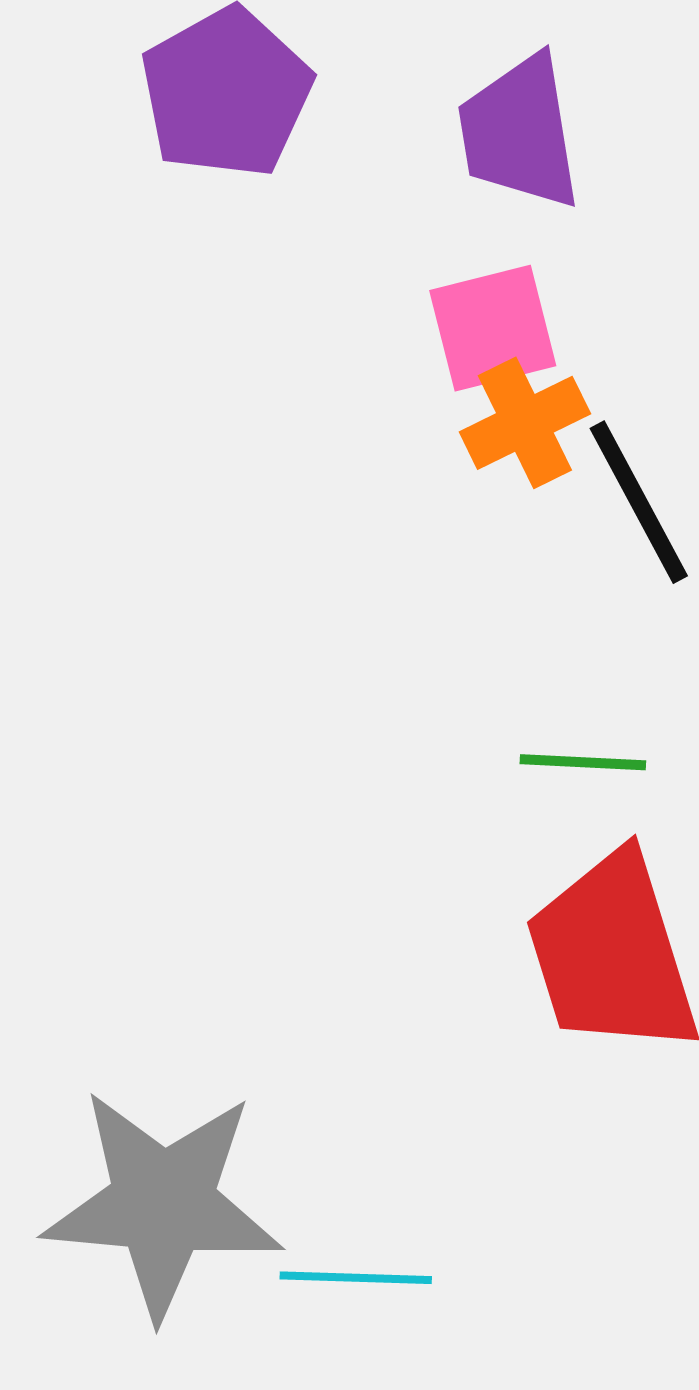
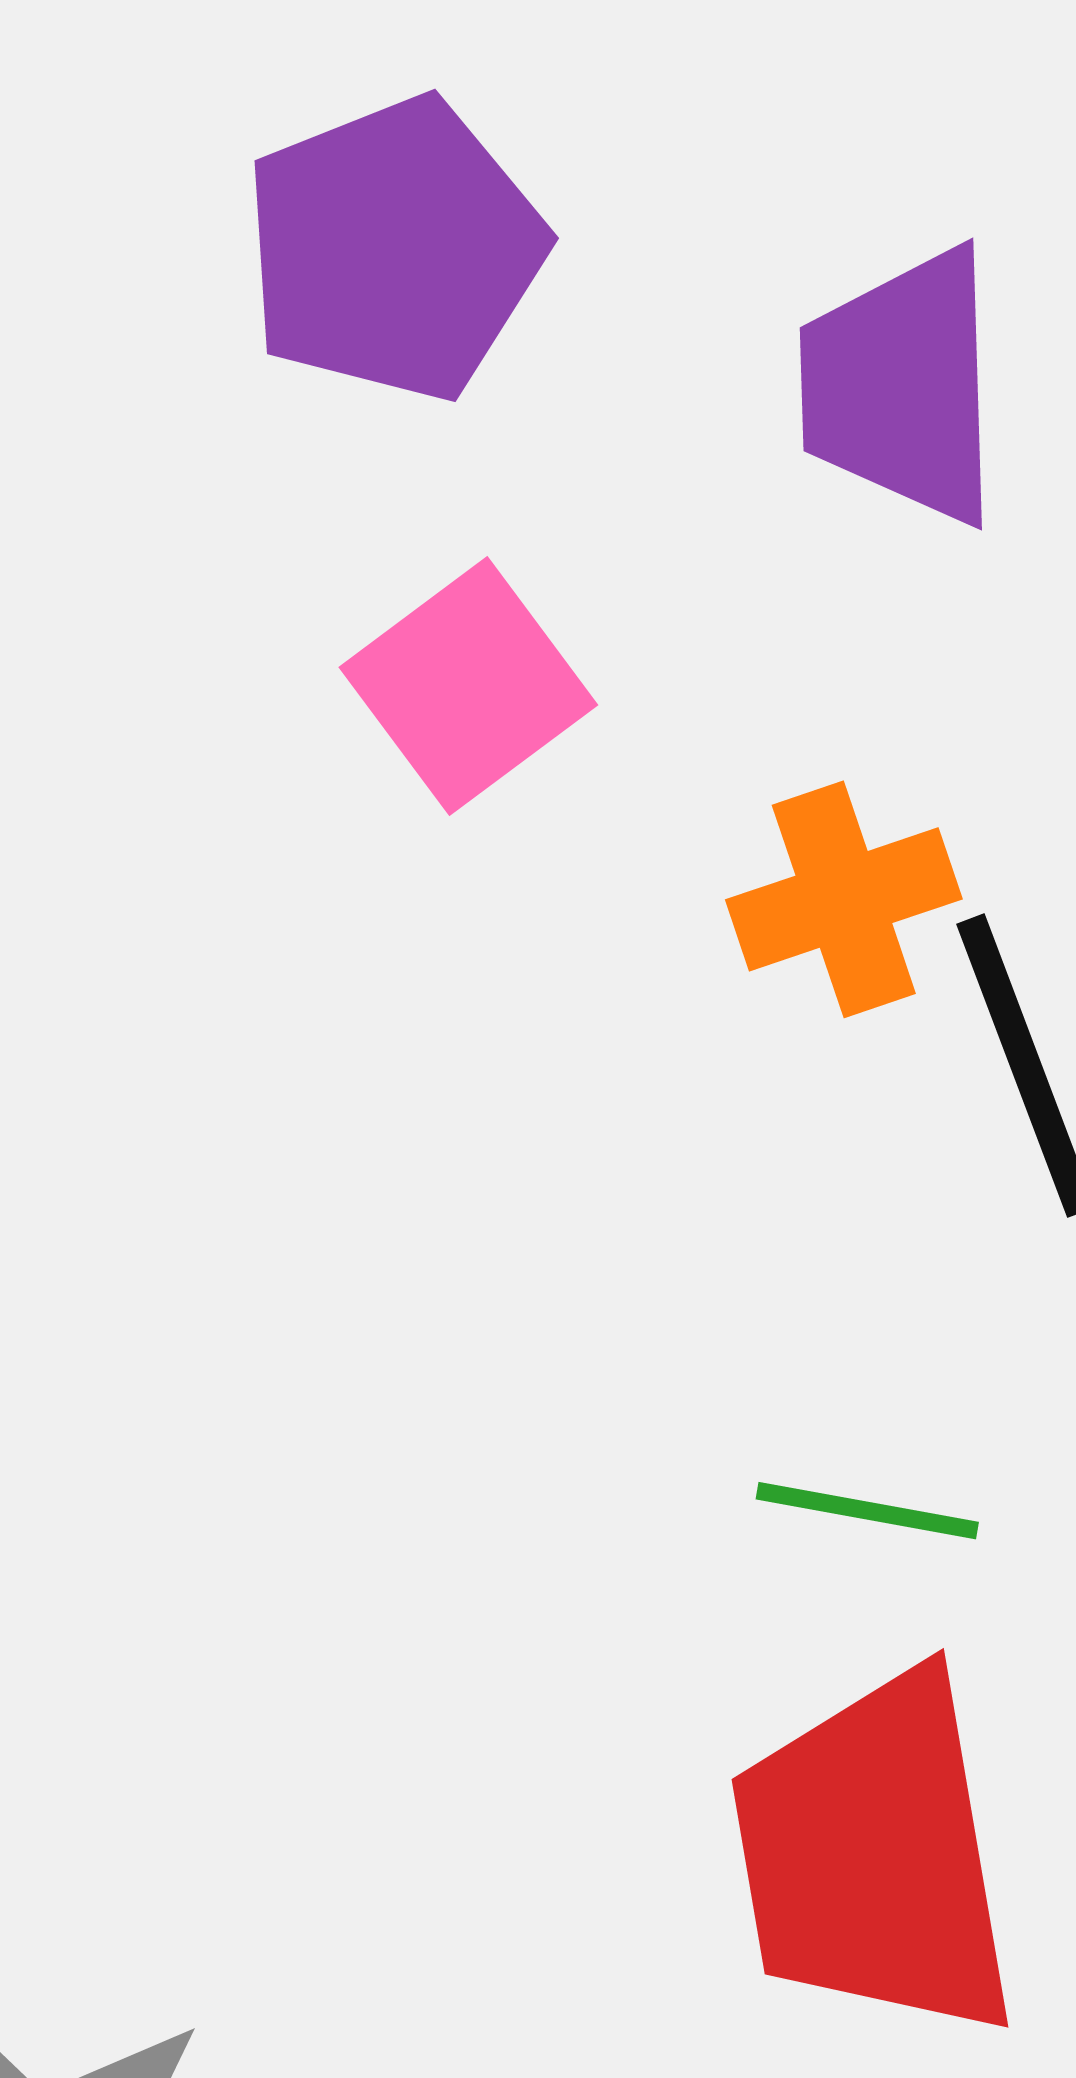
pink square: (493, 328) -> (468, 686), moved, turned -30

